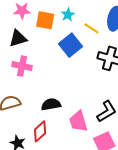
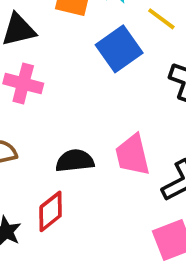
pink trapezoid: (78, 121) -> (133, 155), moved

